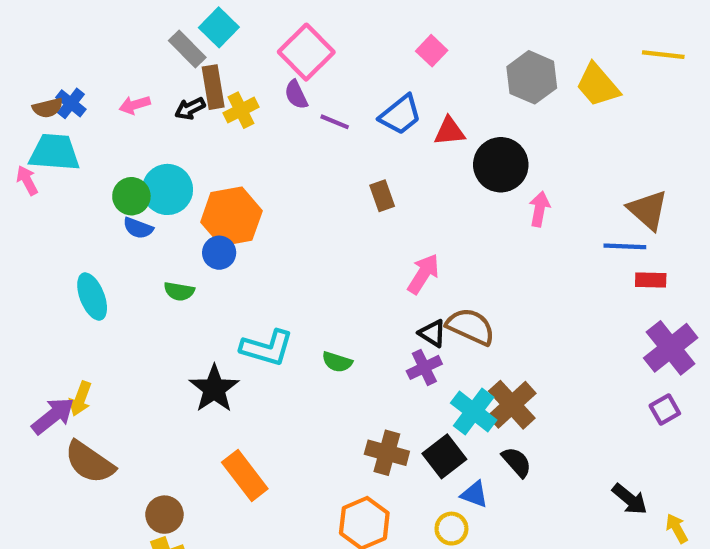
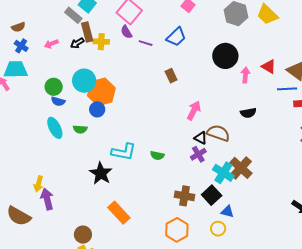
brown semicircle: (48, 108) -> (18, 27), moved
yellow cross: (241, 110) -> (101, 42), turned 35
red triangle: (449, 131) -> (269, 67), moved, turned 42
cyan circle: (167, 189) -> (84, 81), moved
cyan ellipse: (92, 297) -> (55, 128), moved
purple arrow: (53, 416) -> (47, 199), moved, turned -60
brown semicircle: (90, 462) -> (19, 216), moved
black semicircle: (517, 462) -> (248, 113), moved, turned 126

